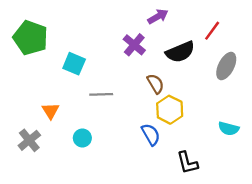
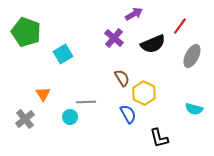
cyan square: (74, 64) -> (63, 54), turned 36
brown semicircle: (155, 84) -> (122, 78), moved
gray line: (101, 94) -> (86, 102), moved

